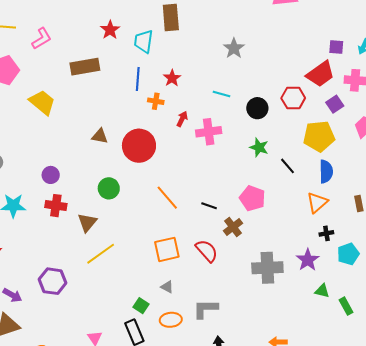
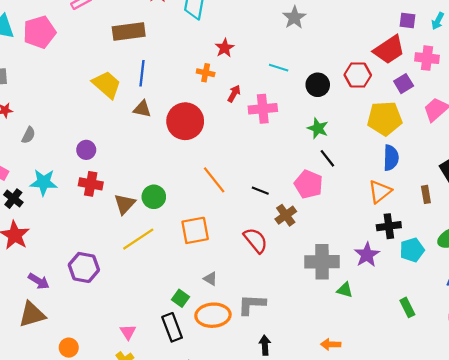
blue line: (138, 79) -> (142, 73), moved
yellow trapezoid: (42, 102) -> (107, 85), moved
black line: (288, 166) -> (327, 158), moved
green circle: (109, 188) -> (154, 197), moved
black cross: (326, 233) -> (389, 226), size x1.5
orange square: (167, 249) -> (195, 230), moved
green triangle: (322, 291) -> (345, 290), moved
orange ellipse: (171, 320) -> (213, 315), size x1.4

